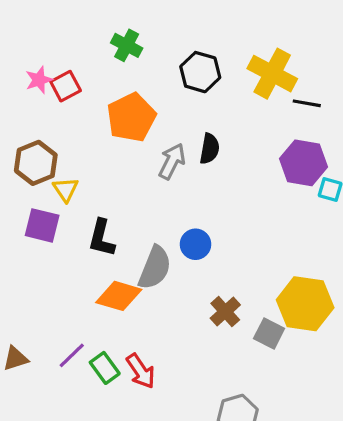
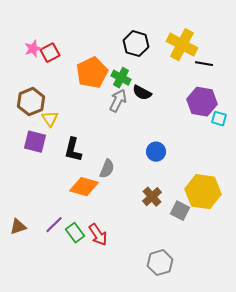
green cross: (127, 45) -> (121, 78), moved
black semicircle: (210, 149) -> (142, 93), turned 108
blue circle: (196, 244) -> (156, 152), moved
gray semicircle: (155, 268) -> (107, 169), size x0.7

